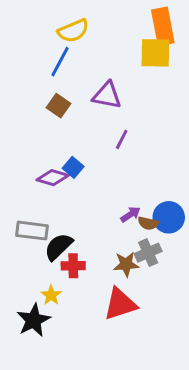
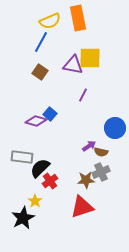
orange rectangle: (163, 26) -> (78, 18), moved
yellow square: (155, 53) -> (90, 58), moved
blue circle: (169, 217) -> (115, 128), moved
red cross: (73, 266) -> (50, 181), turned -35

